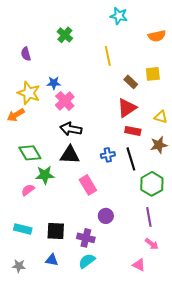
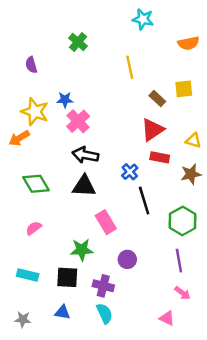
blue cross: (108, 155) -> (130, 172), moved, turned -32
black line: (131, 159) -> (144, 201), moved
green star: (45, 175) -> (82, 250), moved
cyan semicircle: (87, 261) -> (104, 313), turned 102

